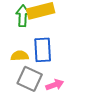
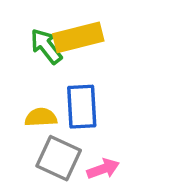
green arrow: (23, 16) -> (46, 46), turned -40

